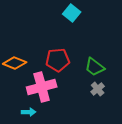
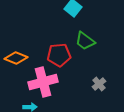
green trapezoid: (95, 67) -> (85, 41), moved

